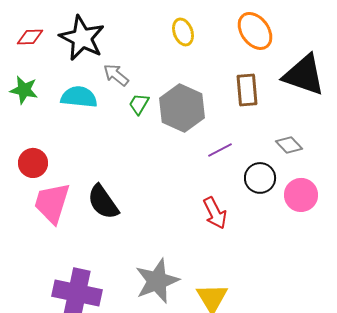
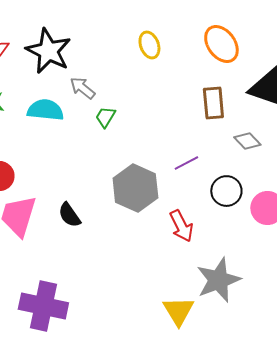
gray hexagon: (182, 108) -> (135, 188), moved
gray diamond: (289, 145) -> (247, 141), moved
black semicircle: (103, 202) -> (69, 215), size x0.7
gray star: (157, 281) -> (218, 280), moved

